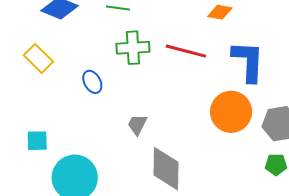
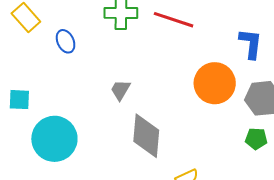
blue L-shape: (248, 61) -> (251, 44), moved, size x0.7
blue ellipse: (92, 82) -> (66, 41), moved

